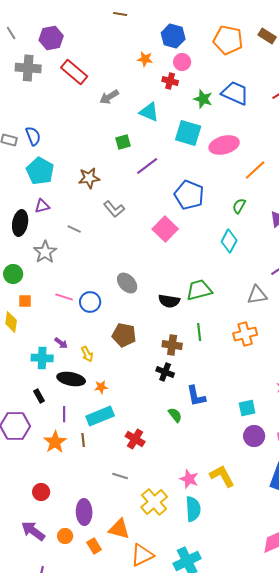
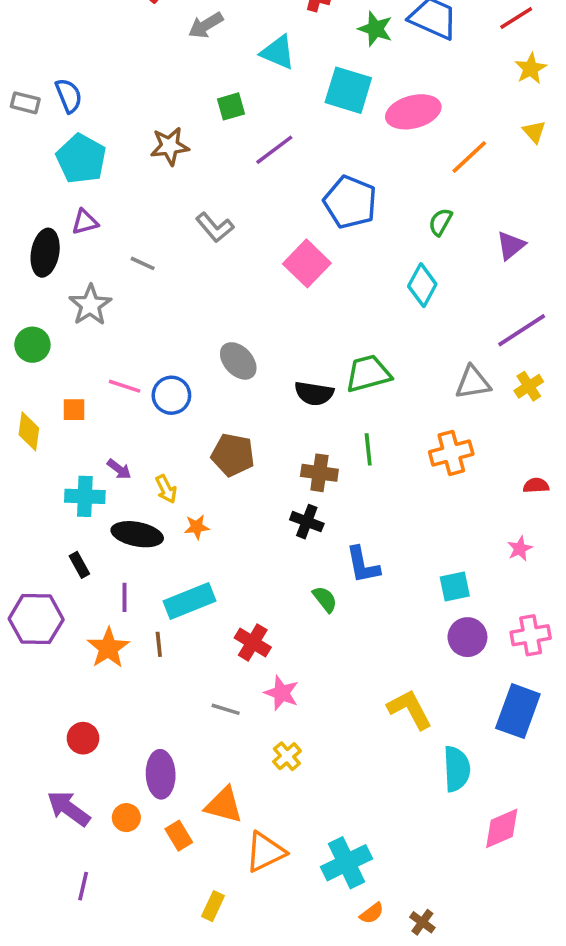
brown star: (89, 178) -> (170, 146), moved
orange square: (25, 301) -> (74, 410), moved
orange star: (101, 387) -> (197, 527), moved
pink star: (189, 479) -> (282, 693), moved
yellow cross: (154, 502) -> (287, 756), size x0.6
cyan semicircle: (193, 509) -> (457, 769), moved

